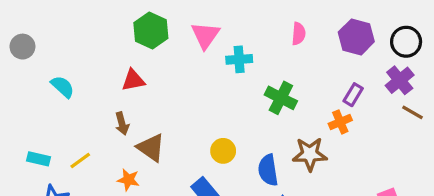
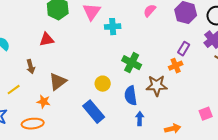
pink semicircle: (299, 34) -> (150, 11), turned -144
green cross: (281, 98) -> (132, 63), moved
brown arrow: (122, 124) -> (31, 67), moved
brown triangle: (151, 148) -> (58, 82), turned 48

